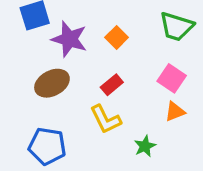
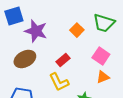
orange square: (117, 37) -> (77, 30), moved

